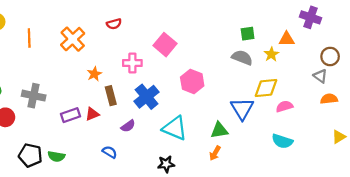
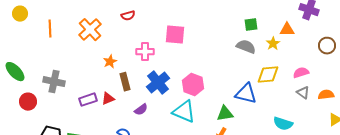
pink square: (165, 45) -> (175, 35), turned -35
gray triangle: (320, 76) -> (303, 93), moved
pink hexagon: (192, 81) -> (193, 85), moved
orange semicircle: (329, 99) -> (326, 95), moved
pink semicircle: (284, 106) -> (301, 73), moved
blue triangle: (242, 109) -> (246, 94), turned -45

